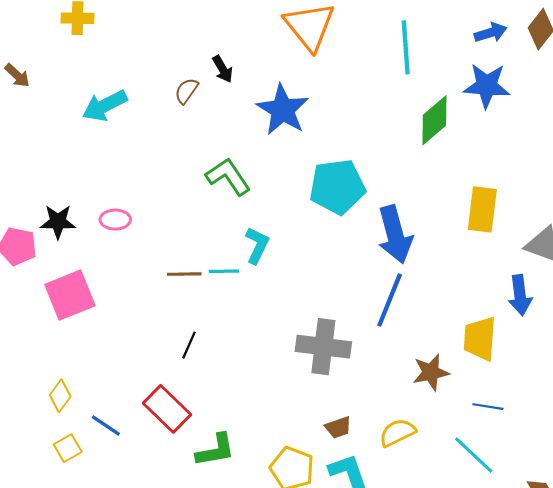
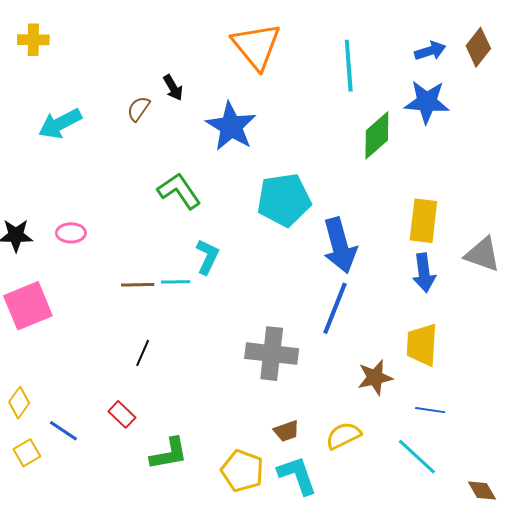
blue arrow: (520, 295) -> (424, 273), moved
red rectangle: (167, 409) -> (122, 414), size x0.6

